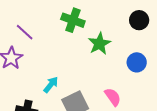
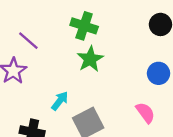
green star: (99, 44) -> (90, 59), moved
pink semicircle: (113, 97) -> (145, 113), moved

